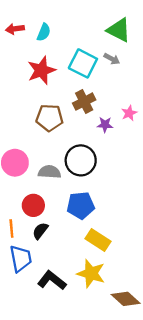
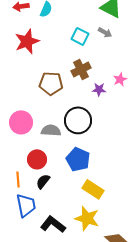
cyan square: (83, 63) -> (80, 36), size x0.7
red star: (41, 70) -> (27, 41), moved
blue pentagon: (81, 205) -> (78, 159), turned 30

